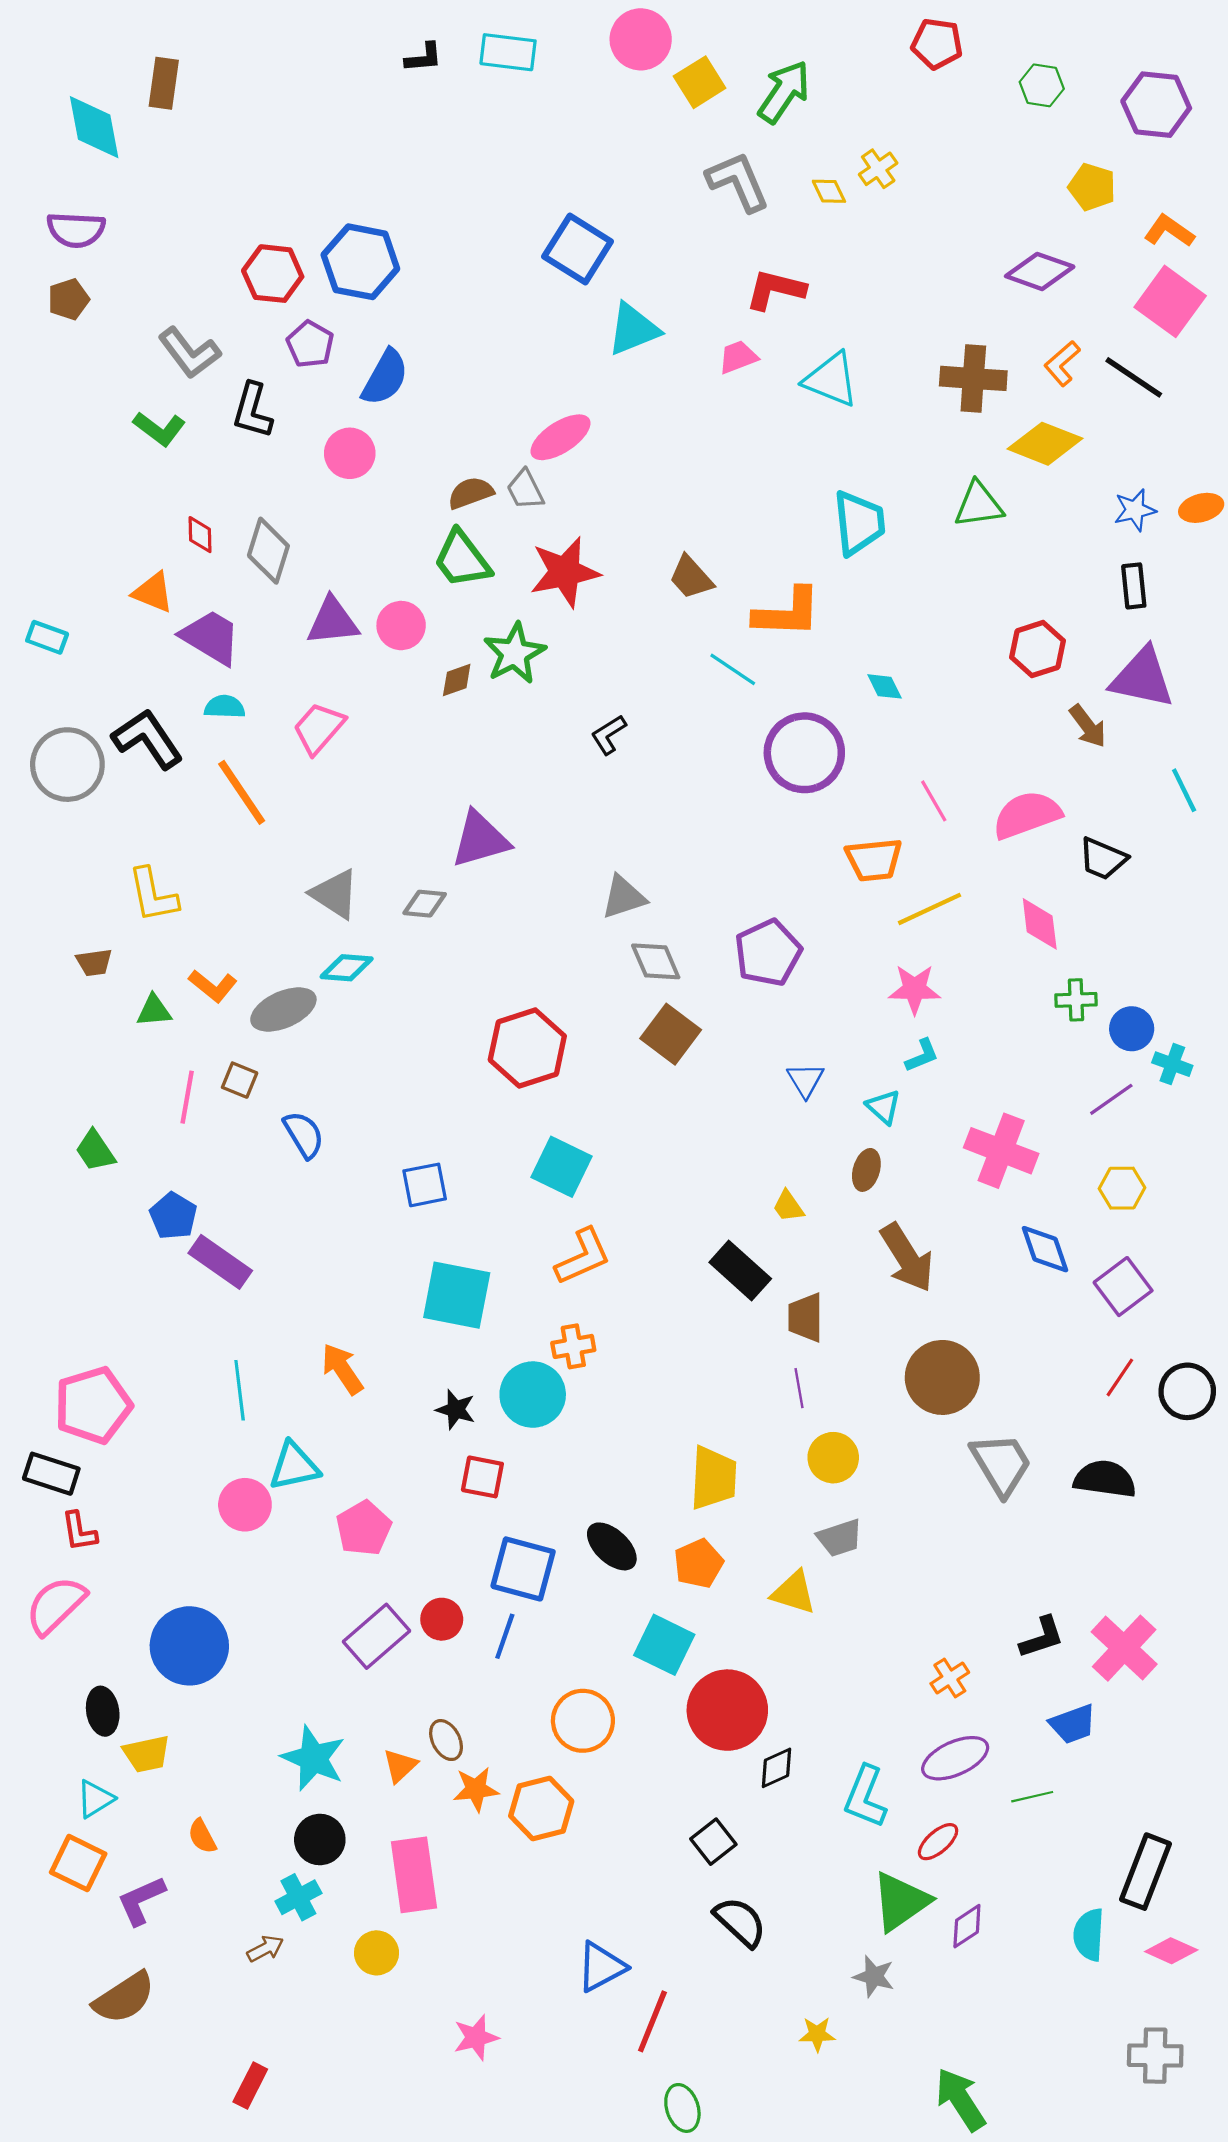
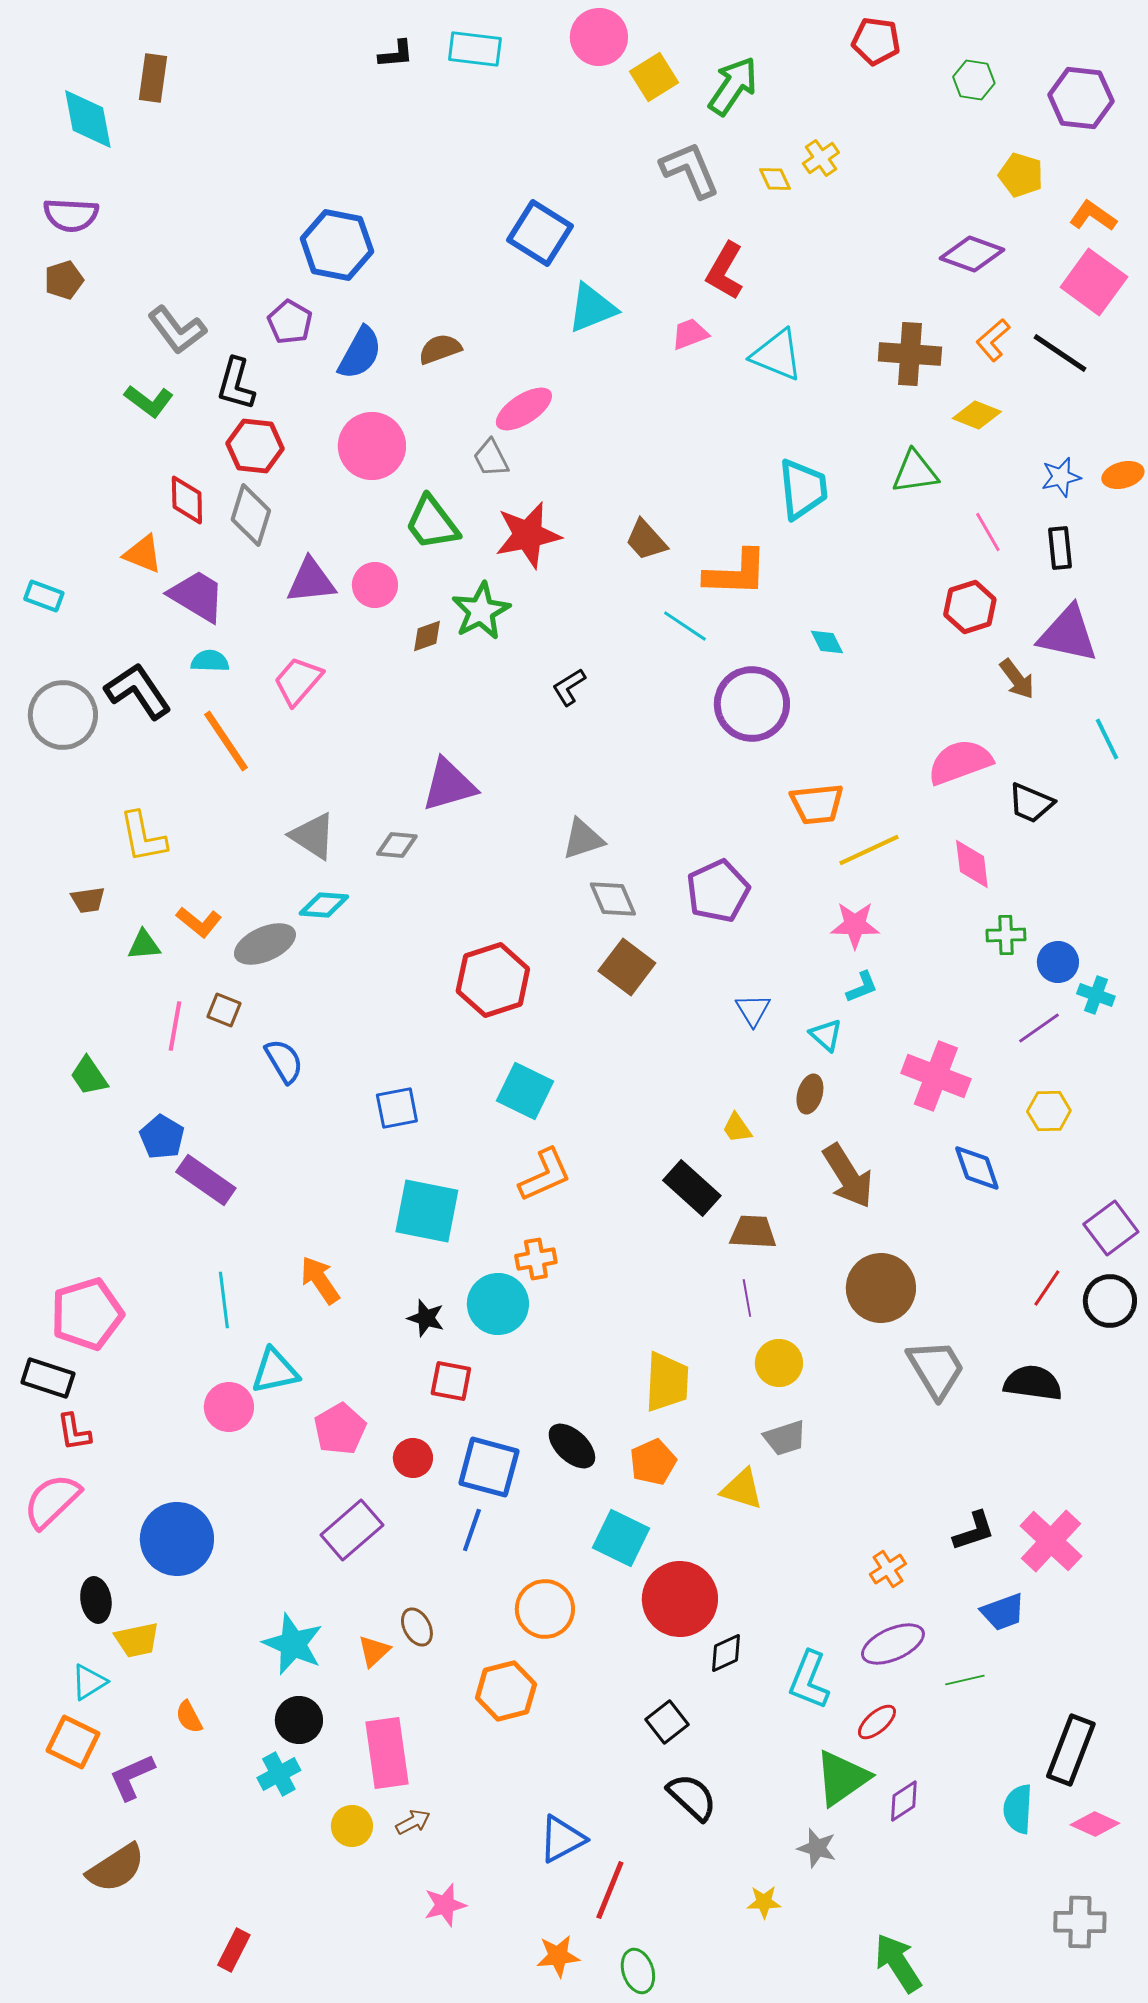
red hexagon: (273, 274) -> (255, 446), moved
red L-shape: (775, 290) -> (725, 271), turned -74
yellow diamond: (1045, 444) -> (977, 415), size x0.7
pink circle: (350, 453) -> (372, 446), moved, size x1.4
brown semicircle: (471, 493) -> (440, 349), moved
red diamond: (200, 535) -> (187, 500), size x1.4
pink line: (934, 801) -> (988, 532), moved
purple square: (1123, 1287) -> (1111, 1228), moved
brown trapezoid: (805, 1318) -> (753, 1232), turned 93
red circle: (442, 1619) -> (413, 1458), moved
orange star: (476, 1789) -> (558, 1956), moved
brown arrow: (265, 1949) -> (413, 1822), moved

